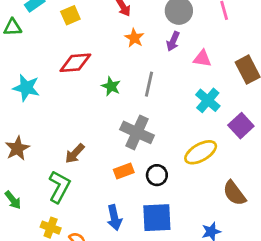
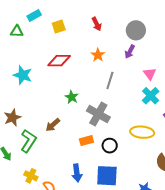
orange star: (134, 38) -> (98, 55), moved
pink triangle: (202, 59) -> (150, 74), moved, turned 40
green star: (111, 86) -> (72, 97), moved
yellow ellipse: (201, 152) -> (142, 132), turned 30
green L-shape: (59, 187) -> (28, 141), moved

